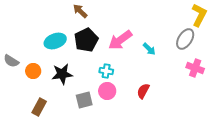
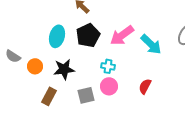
cyan ellipse: (55, 41) -> (57, 36), turned -55
cyan arrow: (149, 49) -> (151, 44), size x1.6
brown rectangle: (39, 107) -> (49, 96), moved

